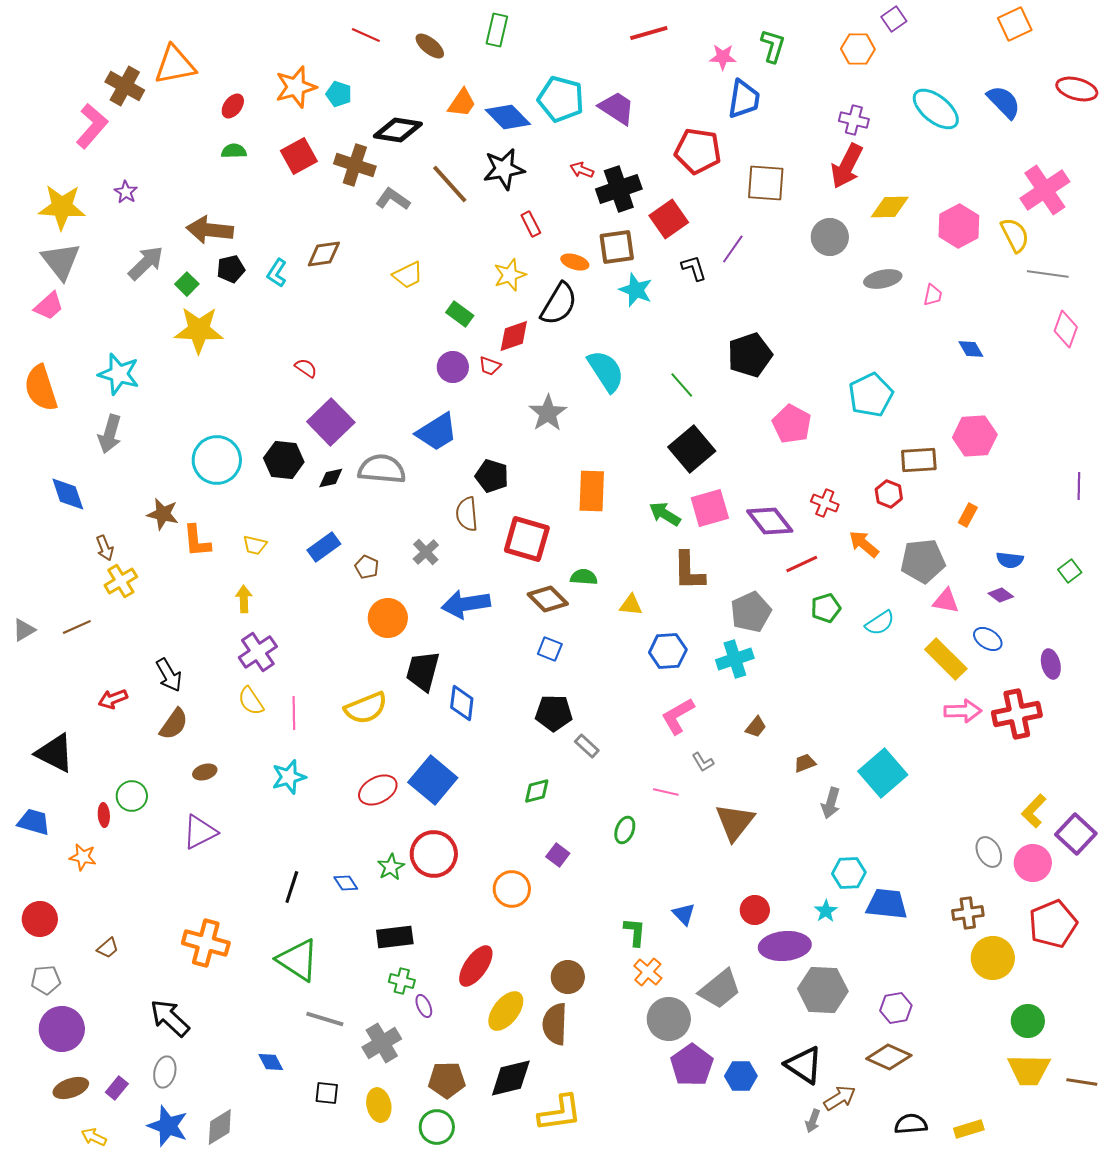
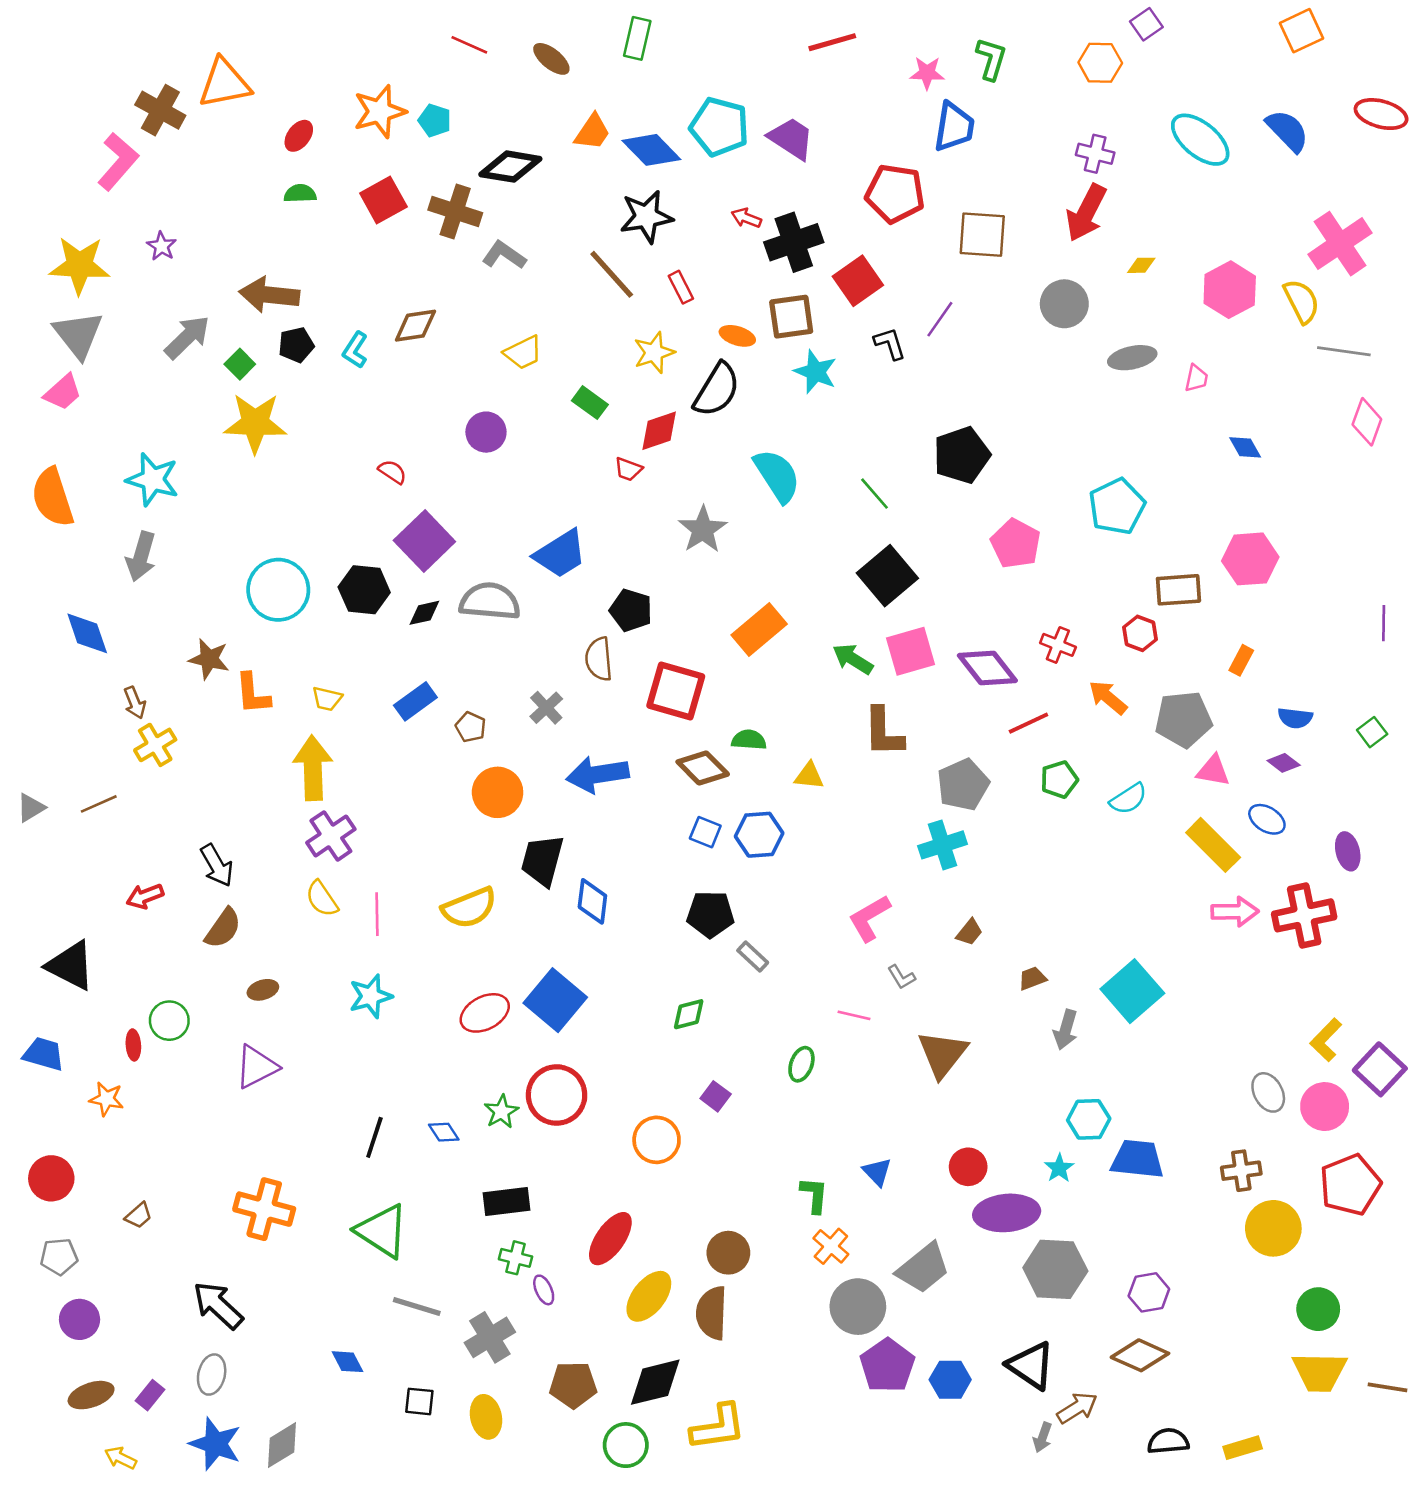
brown line: (450, 184) -> (612, 274), moved
yellow diamond: (890, 207) -> (1141, 265), size x0.6
purple circle: (453, 367) -> (486, 432), moved
orange rectangle: (592, 491) -> (759, 630), turned 48
yellow arrow: (244, 599) -> (313, 768), size x1.8
blue hexagon: (668, 651) -> (759, 835), moved
purple circle: (62, 1029) -> (80, 1319), size x0.7
green circle: (437, 1127) -> (626, 1445), moved

